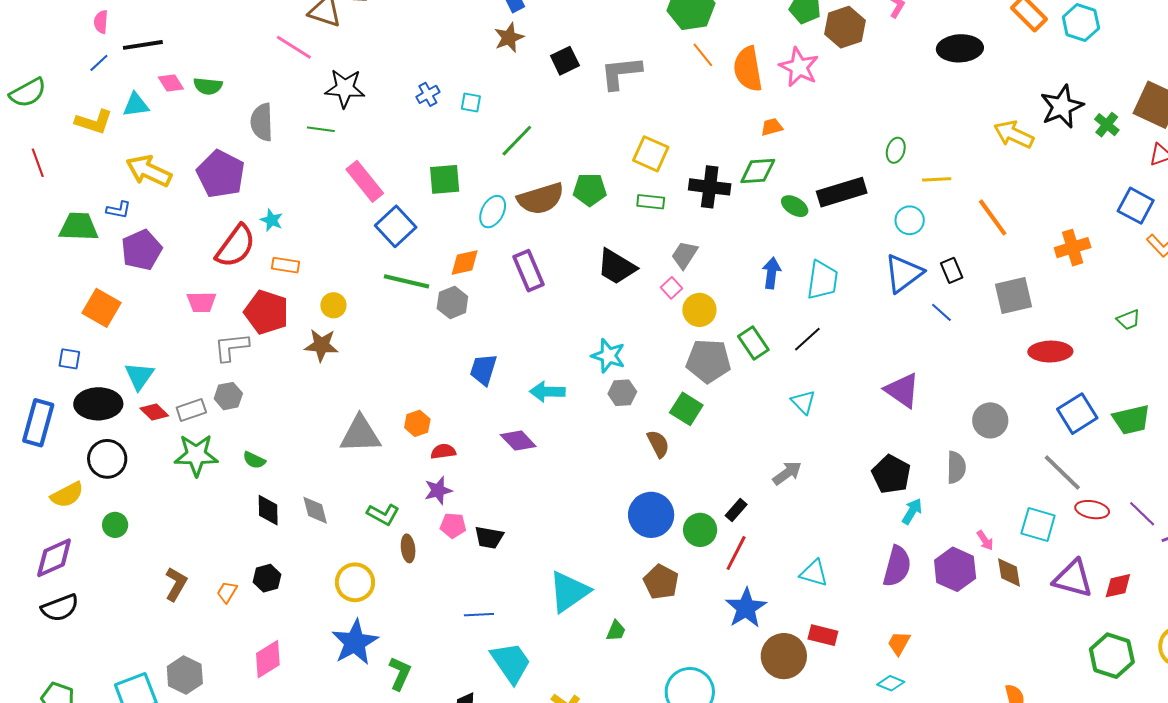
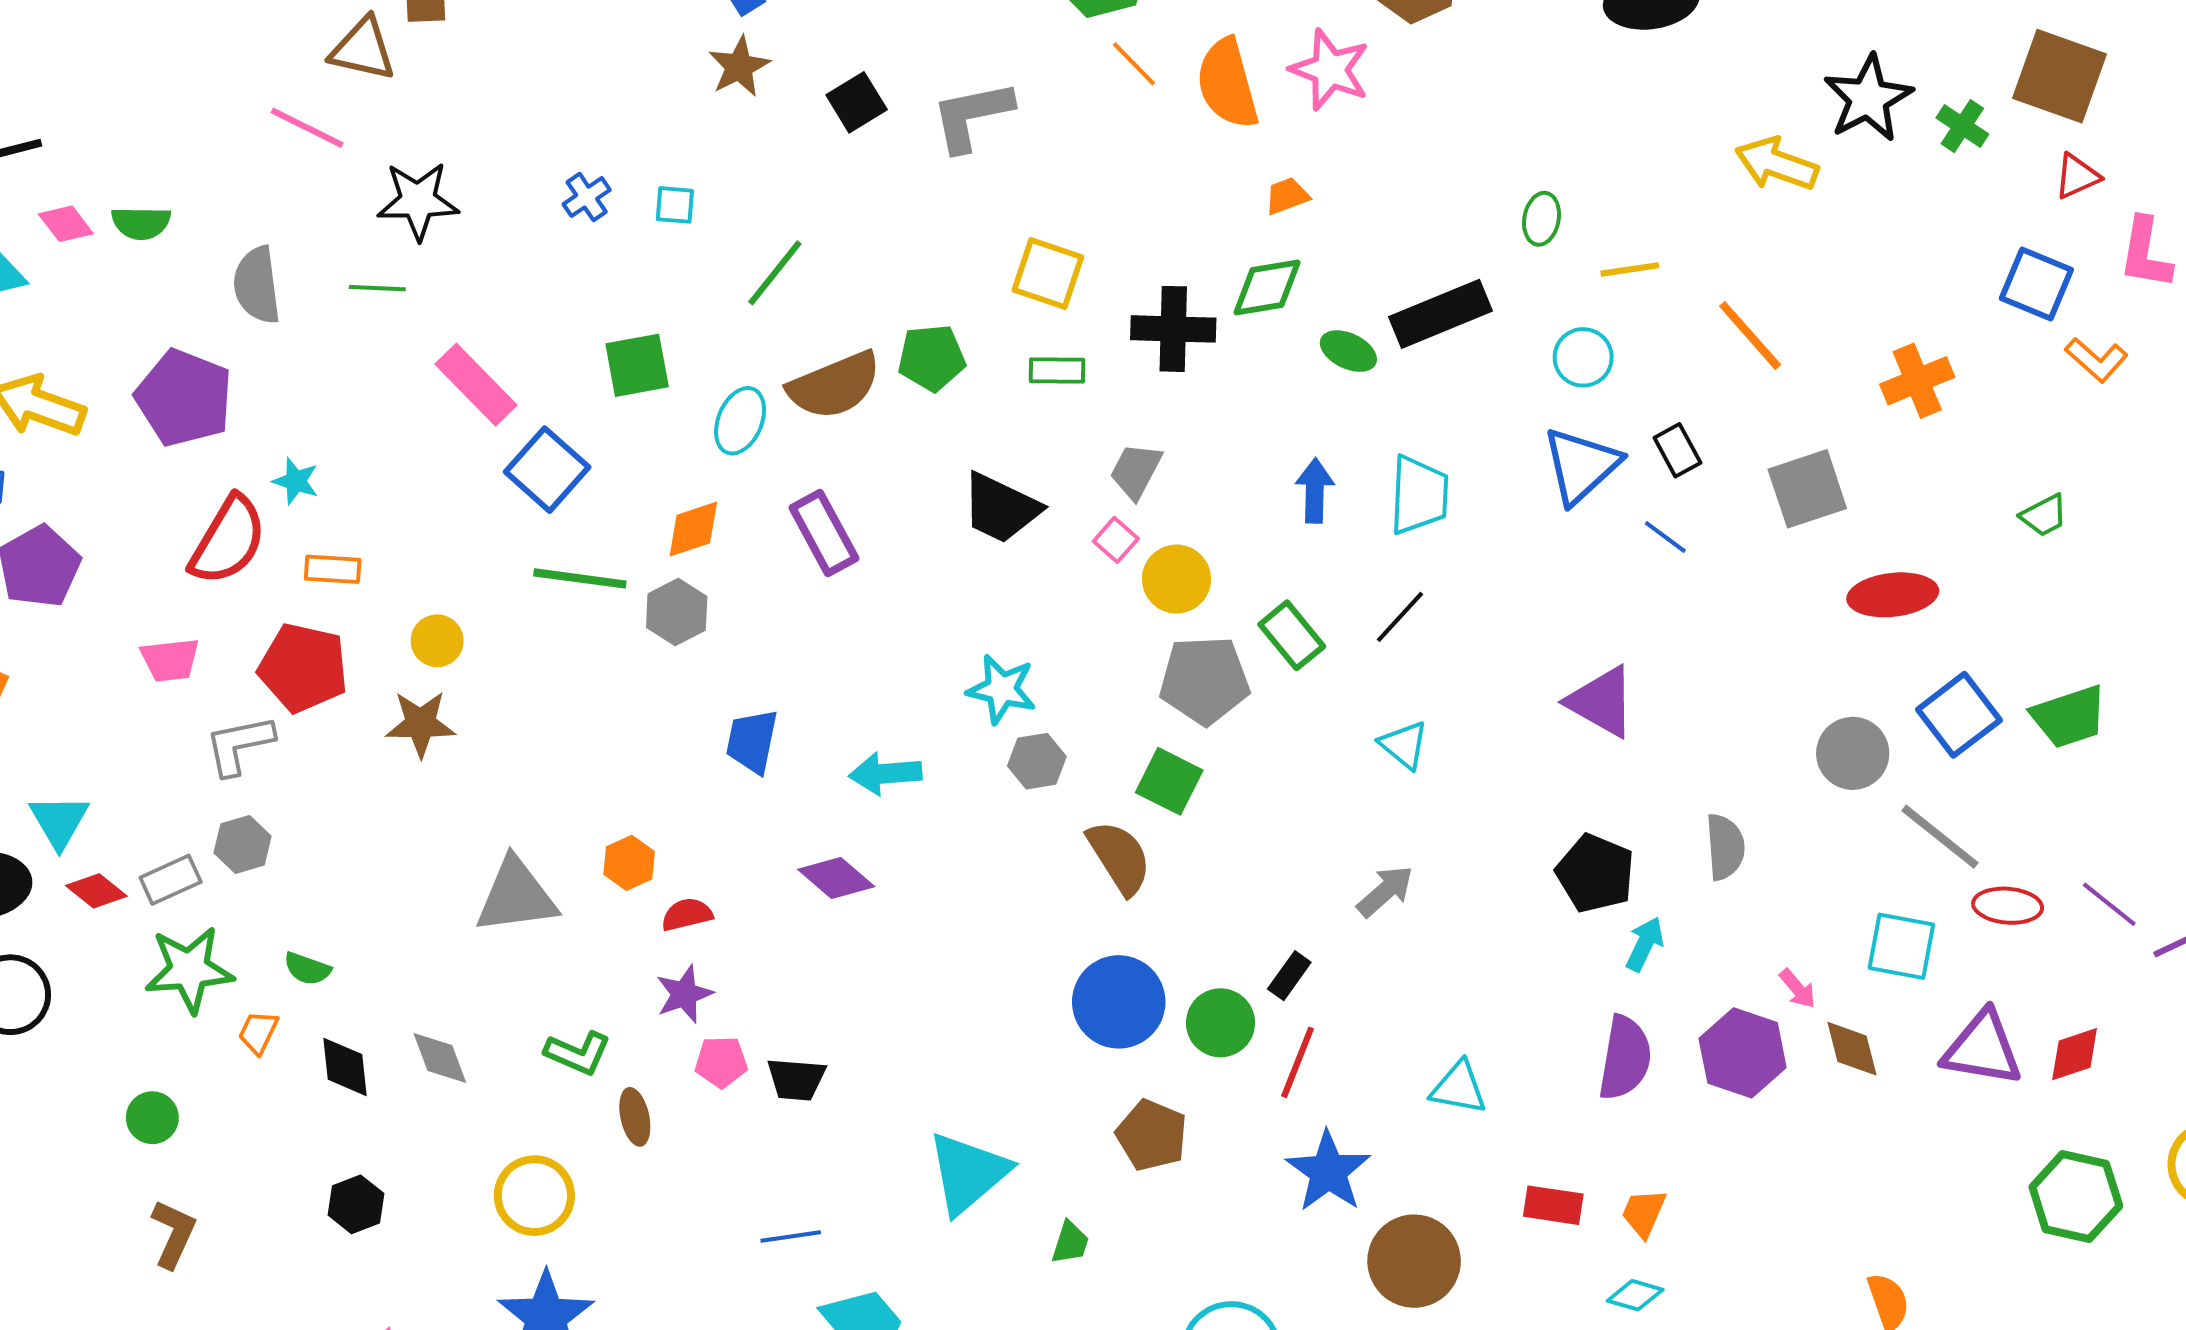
gray circle: (990, 420) -> (1853, 753), moved
brown semicircle: (658, 444) -> (1119, 857), size x1.4
green circle: (115, 525) -> (152, 1118), moved
orange trapezoid: (227, 592) -> (258, 1032), moved
red rectangle: (823, 635) -> (1553, 1205), moved

